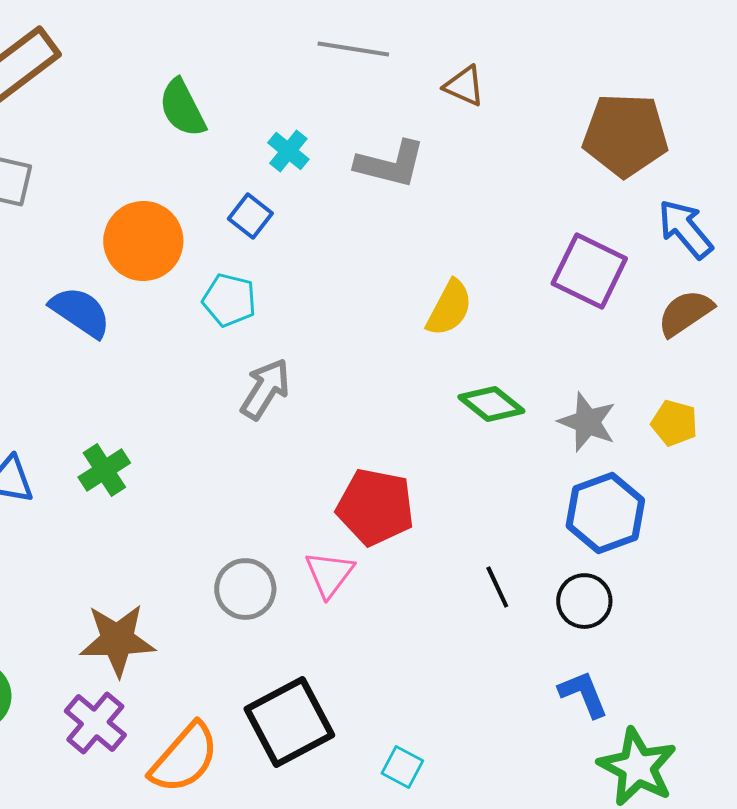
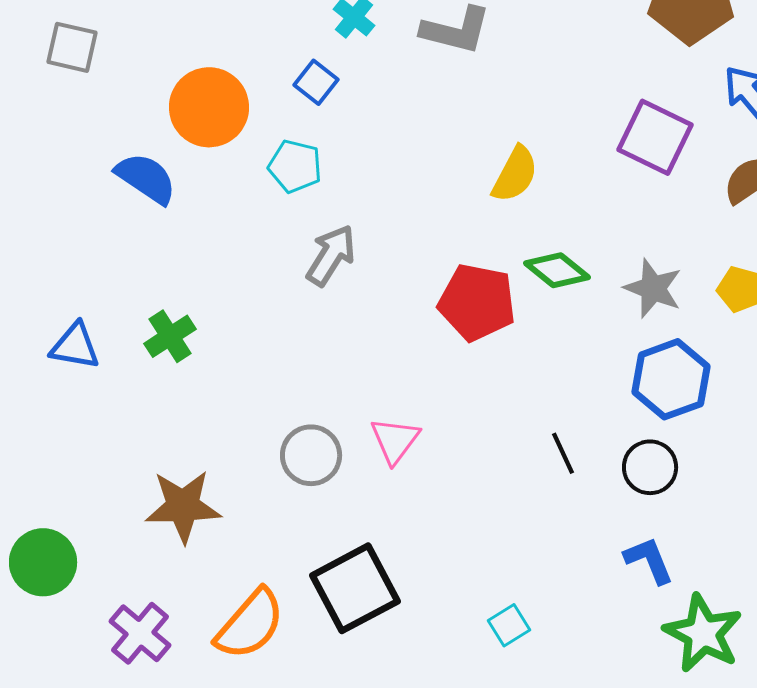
red pentagon: (375, 507) -> (477, 302), moved
purple cross: (95, 723) -> (140, 633), moved
cyan square: (402, 767) -> (509, 625), moved, turned 30

